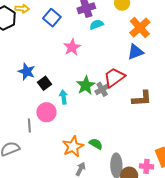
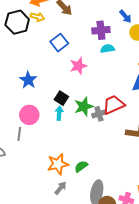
blue square: (52, 18) -> (59, 43), moved
black square: (44, 83) -> (61, 98), moved, turned -32
pink circle: (46, 112) -> (29, 115), moved
green semicircle: (96, 144) -> (81, 166), turned -80

